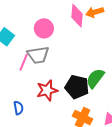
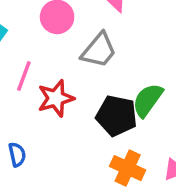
gray trapezoid: (38, 55) -> (99, 50), moved, turned -40
red star: (47, 90) -> (56, 98), moved

